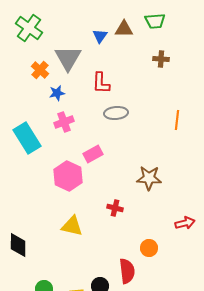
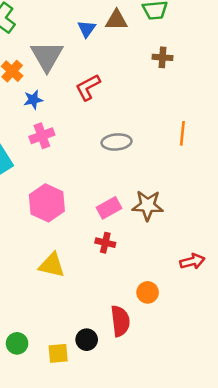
red L-shape: (101, 83) -> (88, 87), turned 60
gray ellipse: (116, 113) -> (116, 142), moved
pink rectangle: (93, 154) -> (109, 208), moved

